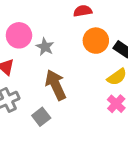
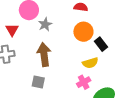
gray square: (41, 117) -> (38, 82), moved, turned 32

